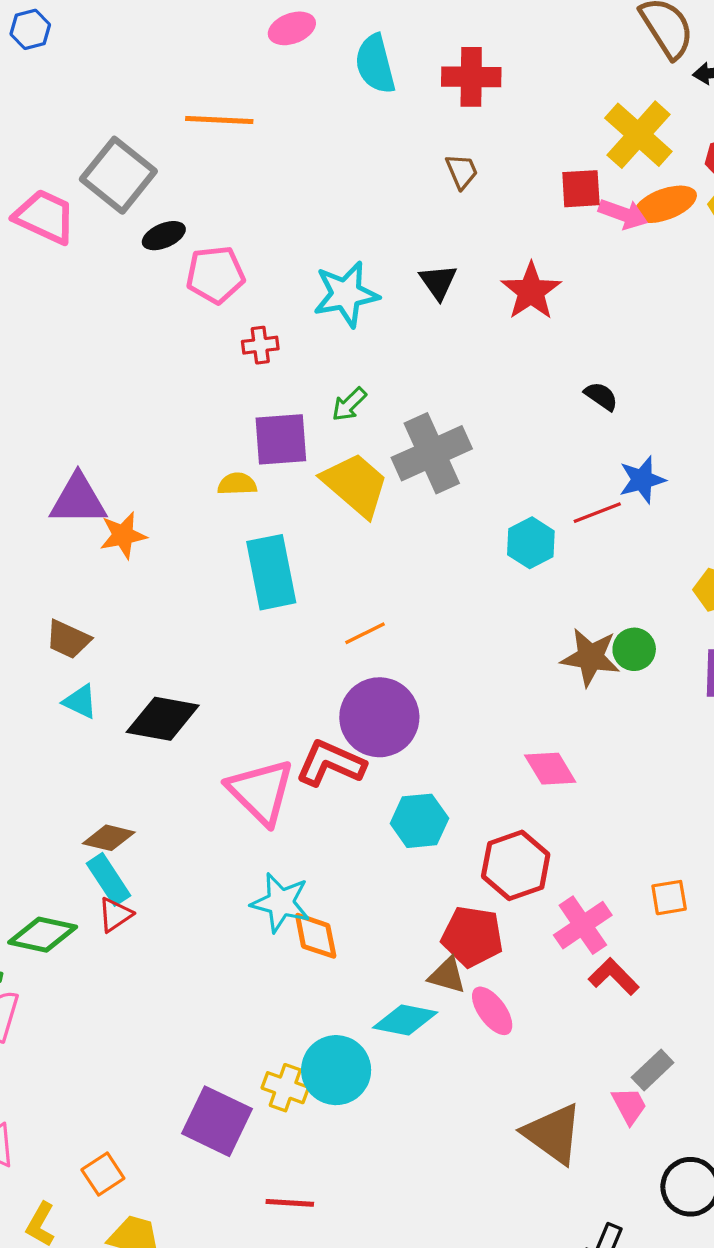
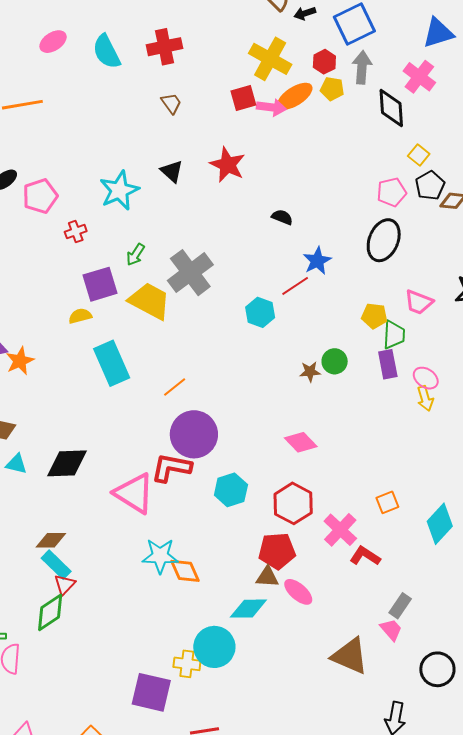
brown star: (590, 657) -> (310, 372), size x0.6
green diamond: (43, 935) -> (50, 612), moved, turned -33

